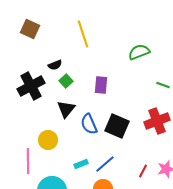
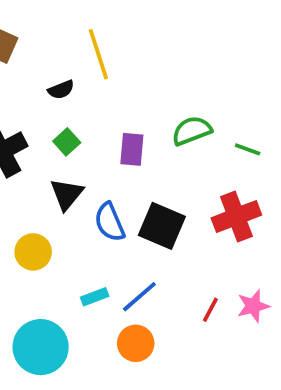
green semicircle: (139, 52) -> (192, 131), moved
black semicircle: (55, 65) -> (61, 90), moved

